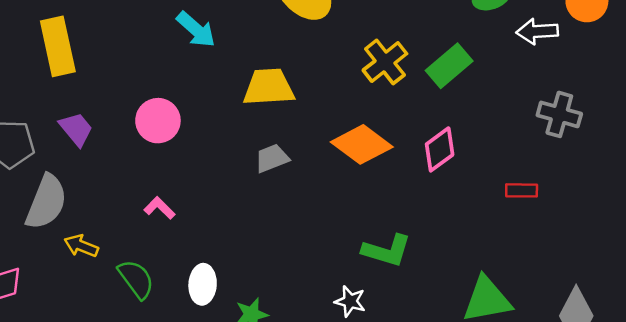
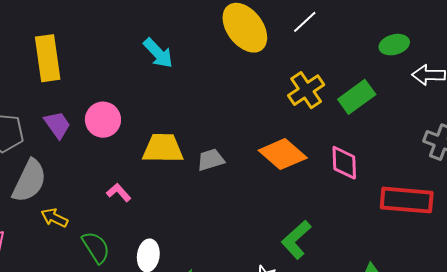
yellow trapezoid: (269, 87) -> (163, 148), moved
pink circle: (158, 121) -> (103, 120), moved
pink diamond: (440, 149) -> (344, 163), turned -60
red rectangle: (522, 190) -> (407, 200), size x2.0
green L-shape: (387, 251) -> (296, 240), turned 117

